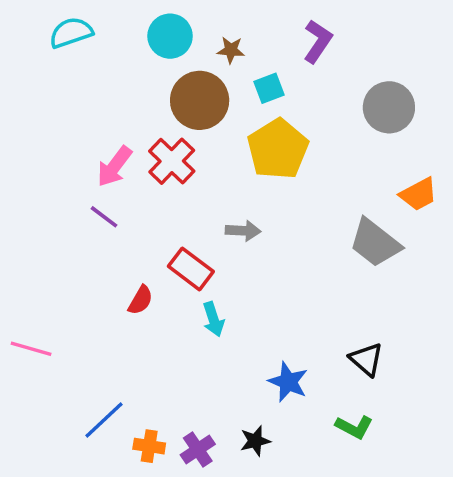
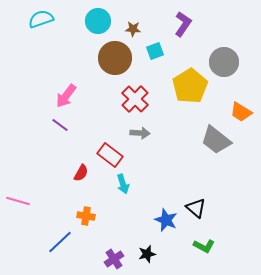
yellow pentagon: (278, 149) -> (190, 86), moved
red cross: (172, 161) -> (135, 99), moved
orange trapezoid: (418, 194) -> (241, 112), turned 60
black triangle: (366, 359) -> (196, 208), moved
orange cross: (149, 446) -> (86, 216), moved

